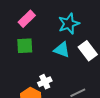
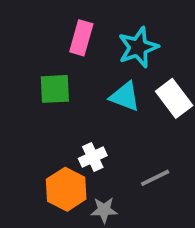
pink rectangle: (27, 19) -> (81, 38), moved, turned -30

